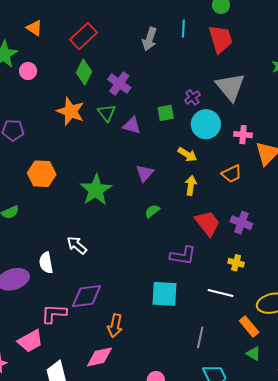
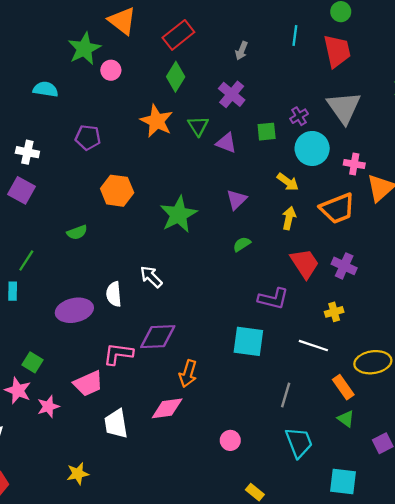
orange triangle: (34, 28) -> (122, 21), size x1.5
gray arrow: (150, 39) -> (241, 51), moved, size x0.7
purple cross: (119, 84) -> (232, 94), moved
orange trapezoid: (232, 174) -> (337, 208), size x1.5
yellow cross: (236, 263) -> (334, 312), turned -35

